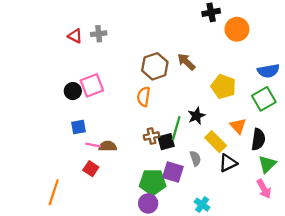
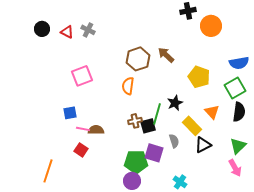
gray cross: (99, 34) -> (88, 30), turned 32
black circle: (73, 91) -> (42, 29), moved
black semicircle: (258, 139) -> (239, 112), moved

